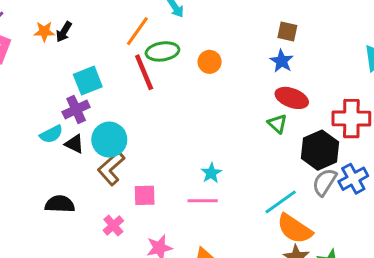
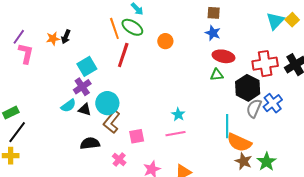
orange line: (137, 31) -> (114, 28), turned -45
green ellipse: (162, 51) -> (132, 27), moved, turned 50
red line: (144, 72) -> (123, 55), turned 50
green triangle: (277, 124) -> (217, 75), turned -40
cyan line: (281, 202) -> (227, 126), turned -45
black semicircle: (60, 204) -> (90, 143), moved

